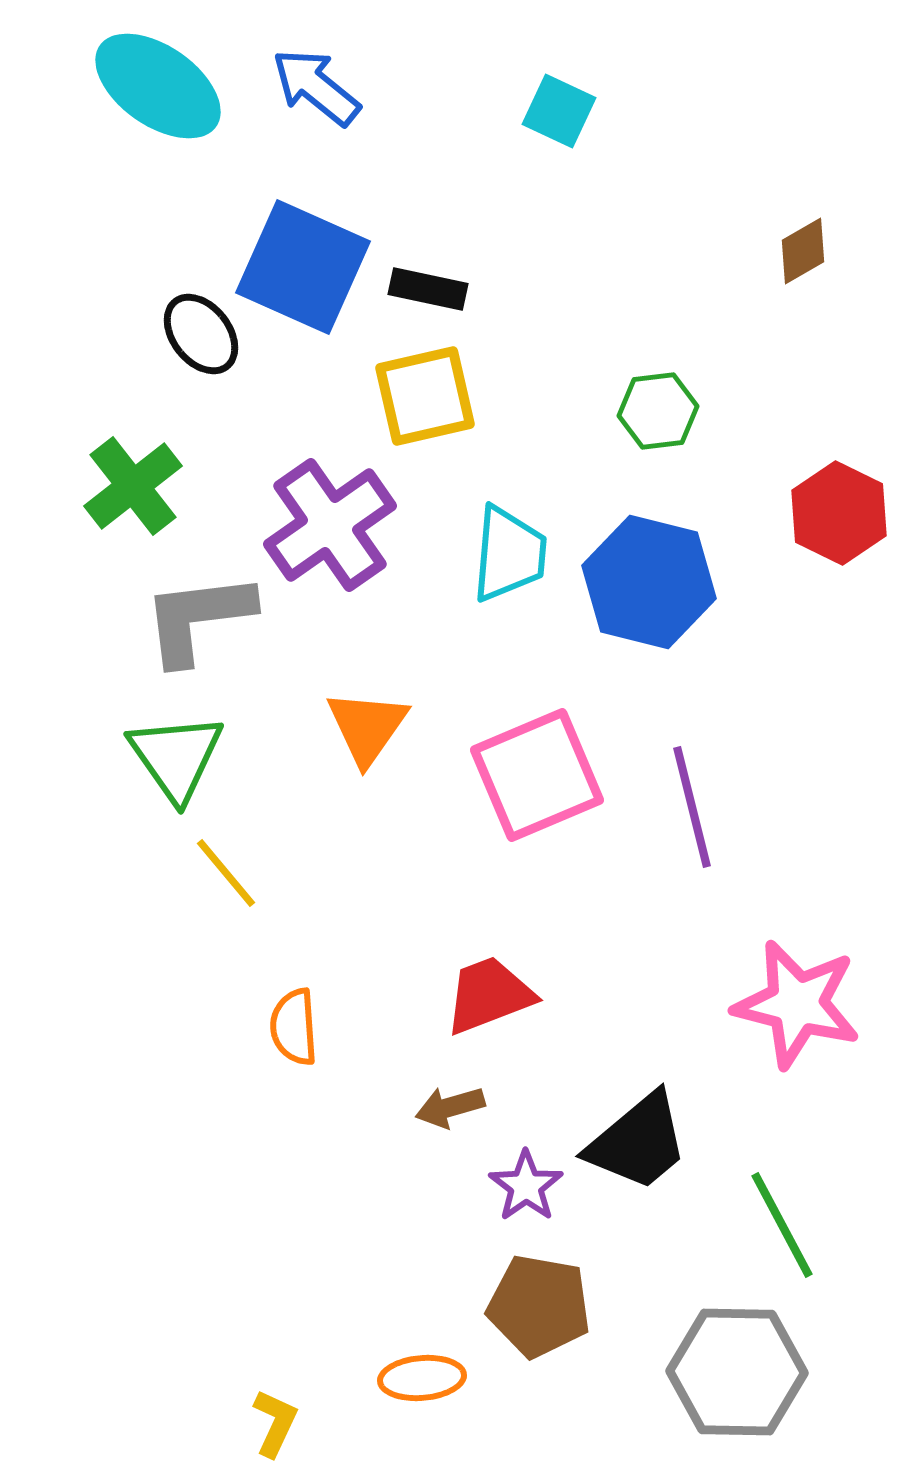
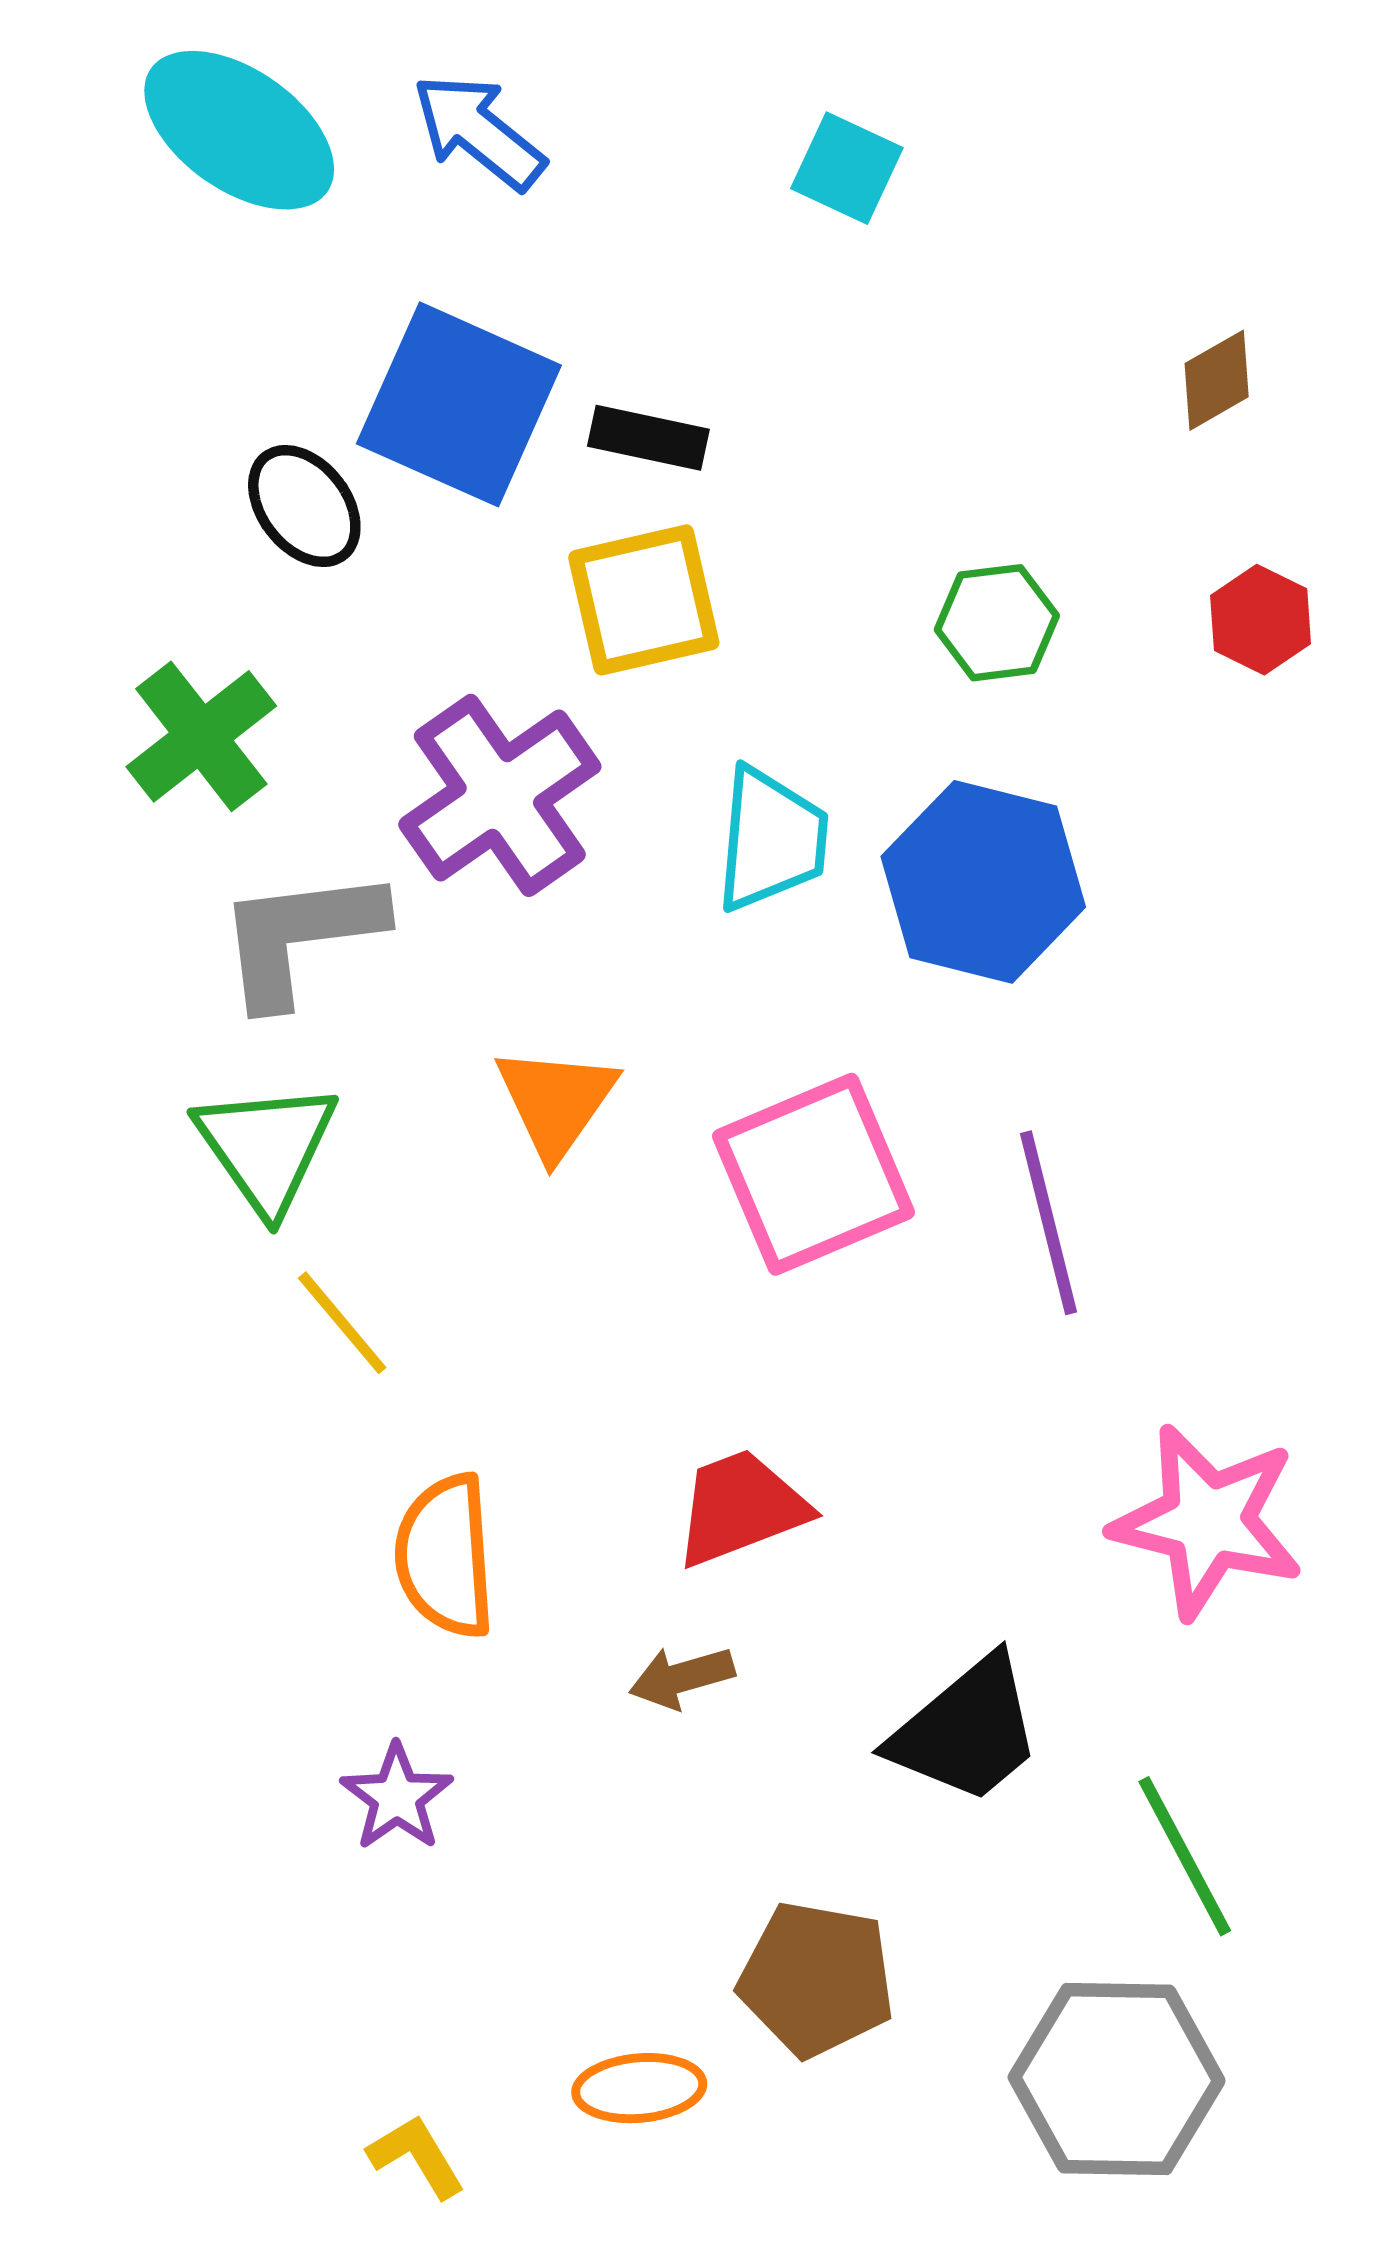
red hexagon: (839, 513) -> (1261, 620), moved, size x0.7
orange semicircle: (294, 1027) -> (445, 1556), size x1.4
purple star: (526, 1186) -> (397, 1797), moved
yellow L-shape: (275, 1423) -> (416, 2156), turned -56

